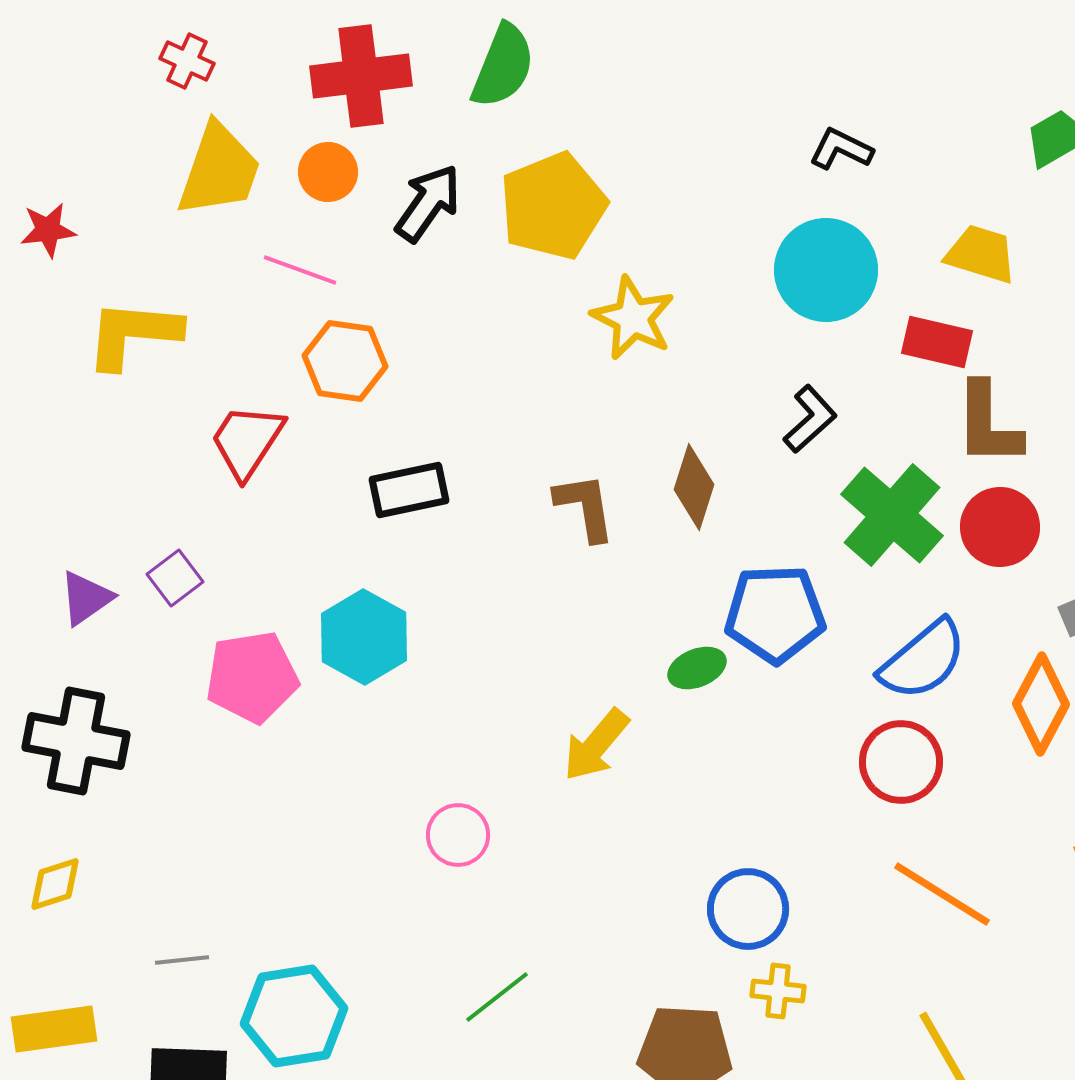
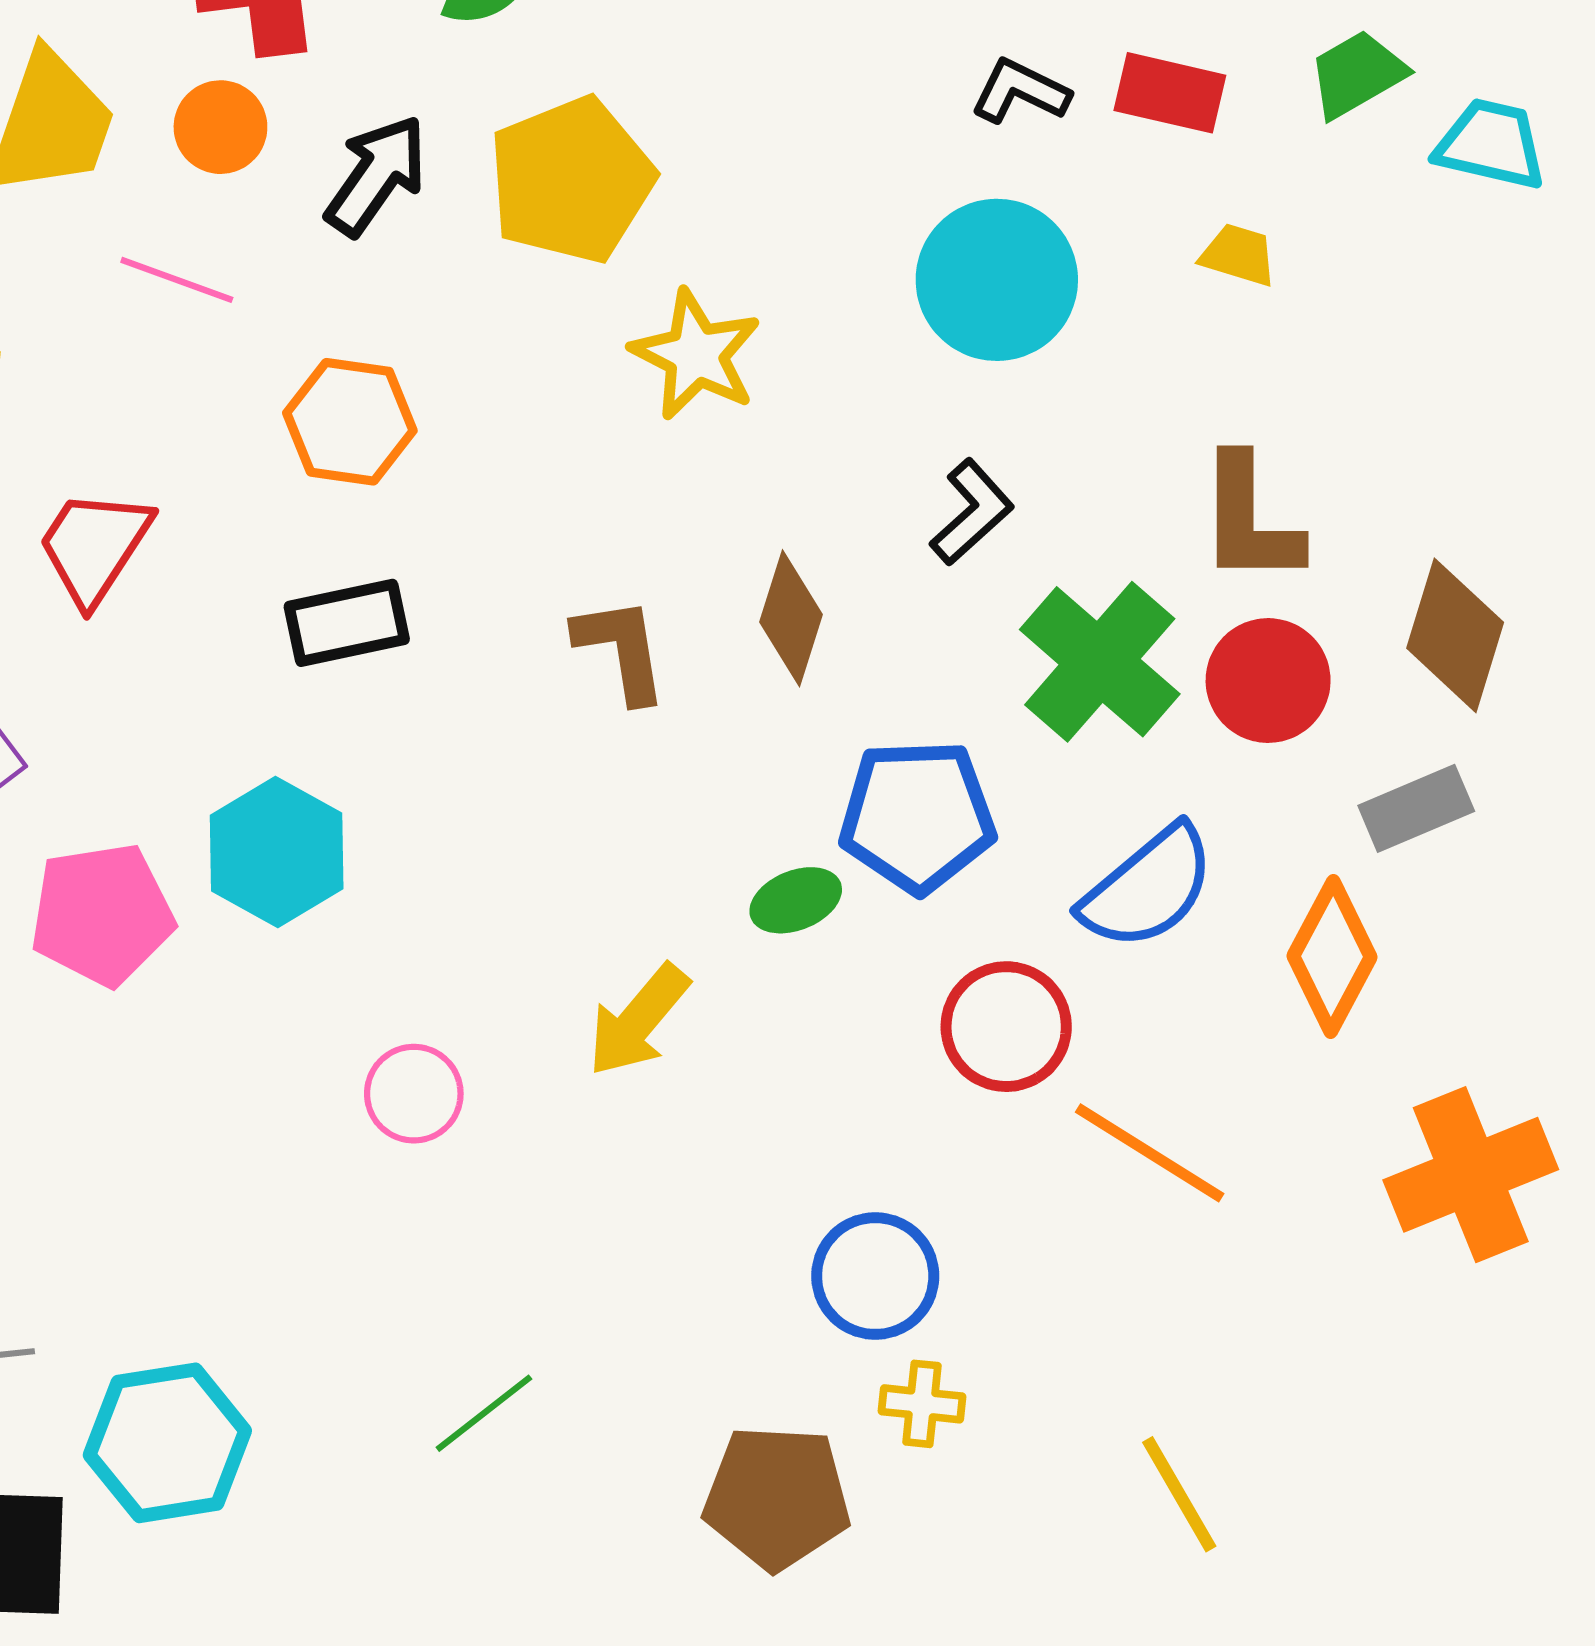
yellow trapezoid: (981, 254) -> (1238, 255), size x0.7
red rectangle: (937, 342) -> (1170, 93), moved
orange hexagon: (345, 361) -> (350, 422), moved
red circle: (901, 762) -> (1006, 1027), moved
pink circle: (458, 835) -> (414, 1094), moved
orange line: (942, 894) -> (1150, 1153), moved

